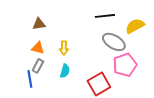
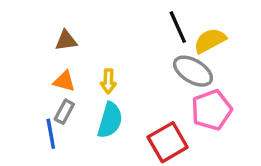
black line: (105, 16) -> (178, 27), turned 72
yellow semicircle: (135, 26) -> (210, 41), moved
cyan semicircle: (65, 71) -> (110, 120), size x1.5

